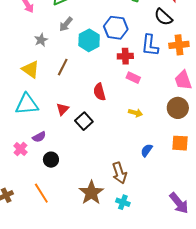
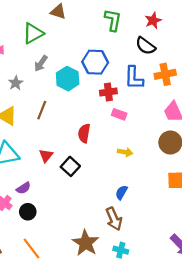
red semicircle: (99, 92) -> (84, 133), turned 30
blue semicircle: (147, 150) -> (121, 192), moved
black circle: (51, 160) -> (28, 212), moved

